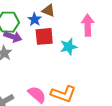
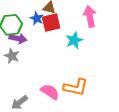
red square: (44, 36) -> (51, 23), moved

